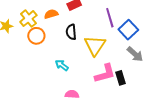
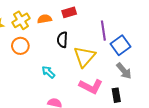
orange circle: (36, 36) -> (20, 46), moved
pink L-shape: (105, 74) -> (91, 86), turned 35
black rectangle: (121, 78) -> (116, 95), moved

